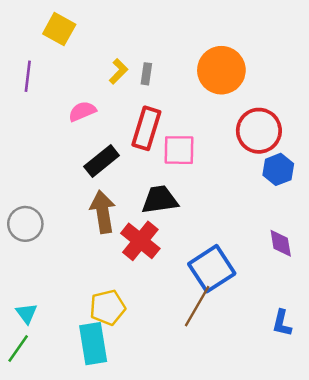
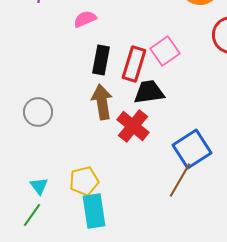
red rectangle: (146, 128) -> (134, 64), moved
pink square: (179, 150) -> (165, 51), turned -36
black rectangle: (102, 161) -> (101, 60), turned -40
yellow pentagon: (108, 307) -> (84, 181), moved

